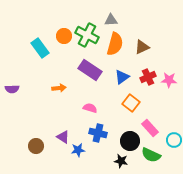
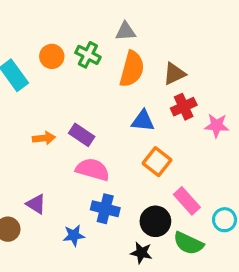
green cross: (87, 35) -> (88, 55), size x0.7
purple rectangle: (90, 70) -> (82, 135), moved, size x0.7
blue triangle: (122, 77) -> (143, 121), turned 42
red cross: (148, 77) -> (184, 107), moved
pink semicircle: (90, 108) -> (93, 169), size x1.5
purple triangle: (63, 137) -> (36, 204), moved

